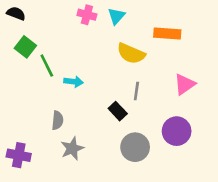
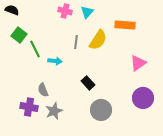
yellow semicircle: (131, 54) -> (98, 40), turned -80
gray line: (136, 91) -> (76, 42), moved
gray semicircle: (57, 120) -> (43, 90), turned 152
purple circle: (177, 131) -> (143, 98), moved
purple cross: (19, 155) -> (29, 107), moved

